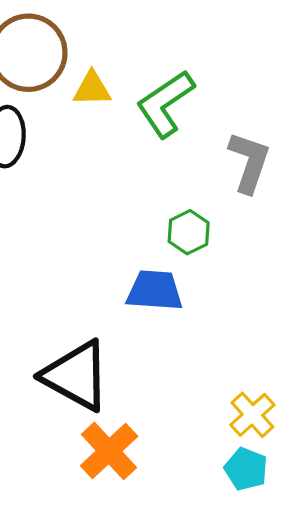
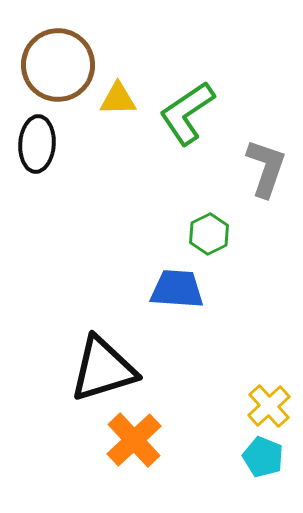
black triangle: (76, 376) -> (103, 369), turned -46

